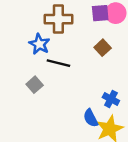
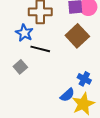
brown square: (103, 48) -> (77, 36), size x1.6
blue semicircle: (91, 118) -> (67, 95), turned -105

